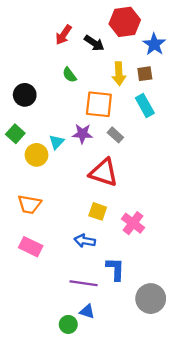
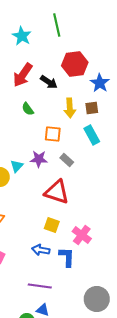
red arrow: (64, 35) -> (23, 75), size x1.4
orange square: (99, 104) -> (53, 134), size x0.7
blue L-shape: (115, 269) -> (67, 257), moved

